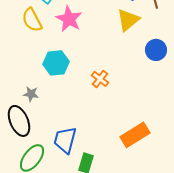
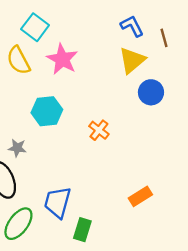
blue circle: (156, 50) -> (151, 92), moved
orange rectangle: (135, 135) -> (140, 196), size x0.7

